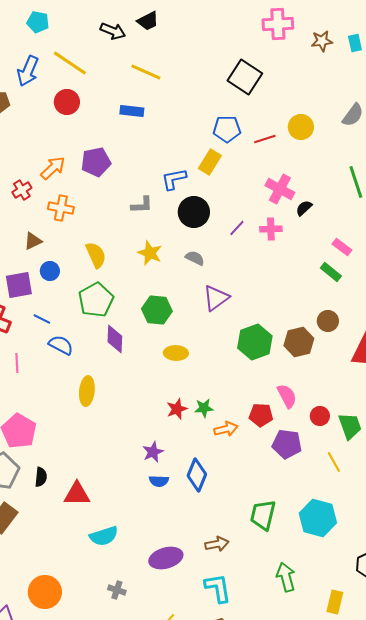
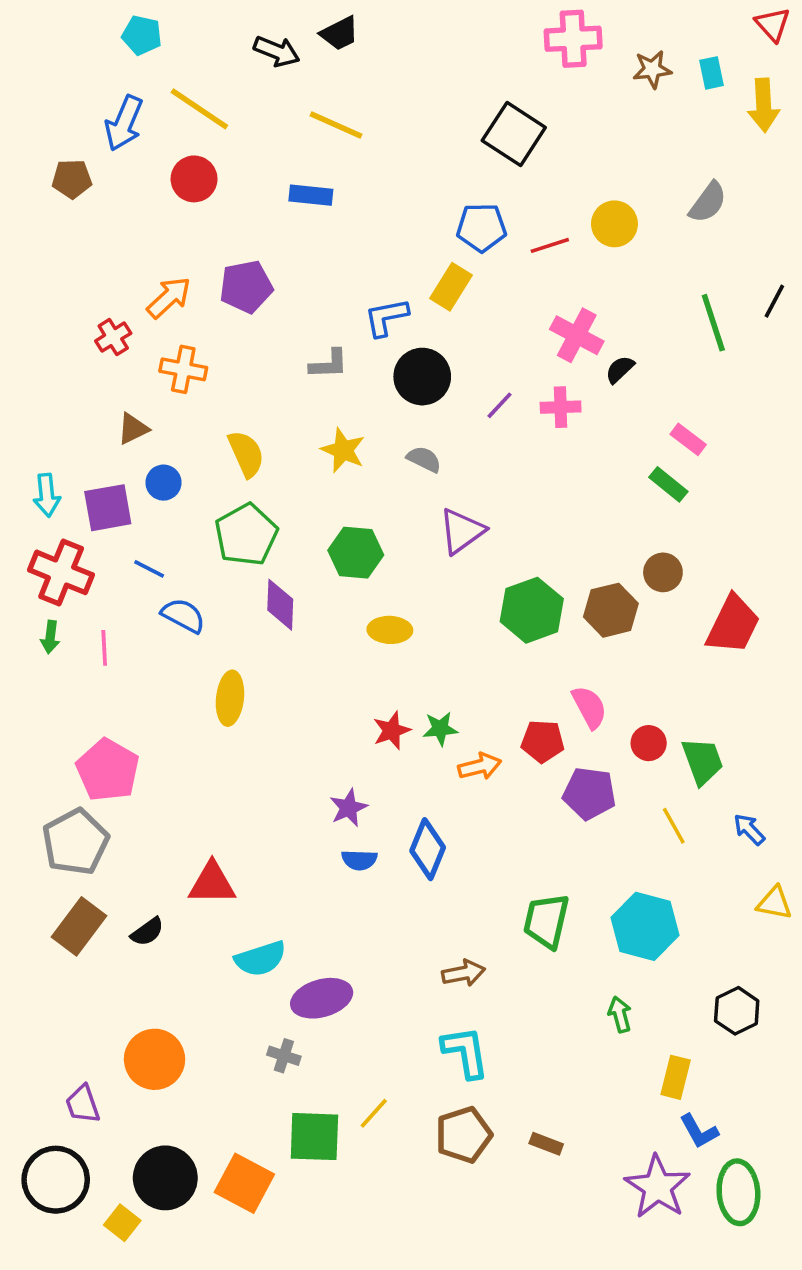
black semicircle: (41, 477) -> (147, 932), moved, turned 48
purple ellipse: (166, 558) -> (322, 998), moved
green arrow: (286, 577) -> (620, 1014), moved, size x0.7

